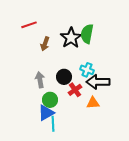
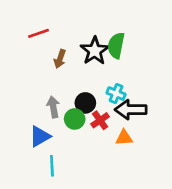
green circle: (50, 100) -> (75, 119), moved
blue triangle: (46, 113) -> (40, 136), moved
cyan line: (53, 124) -> (52, 166), moved

